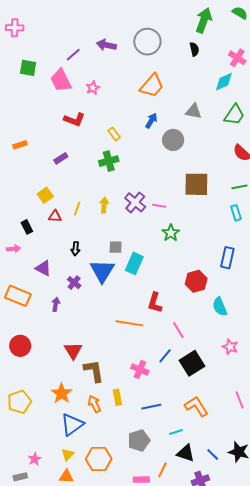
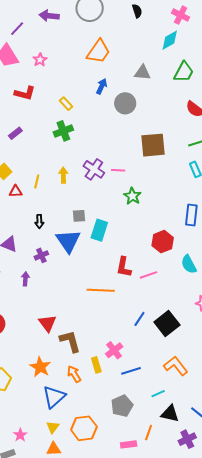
purple cross: (74, 283) -> (41, 255), turned 32
pink line: (178, 330) -> (149, 275), moved, turned -72
pink cross: (140, 369) -> (114, 350), moved, turned 36

